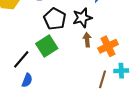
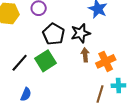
black line: (21, 59) -> (20, 63), moved

